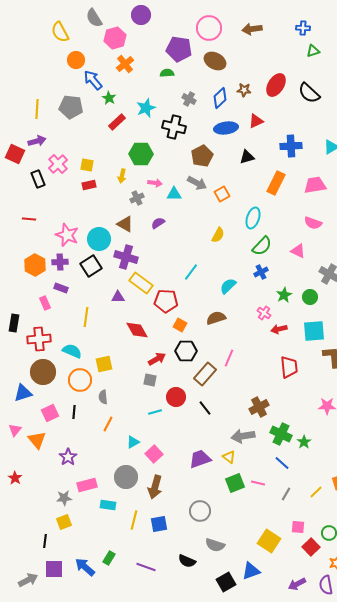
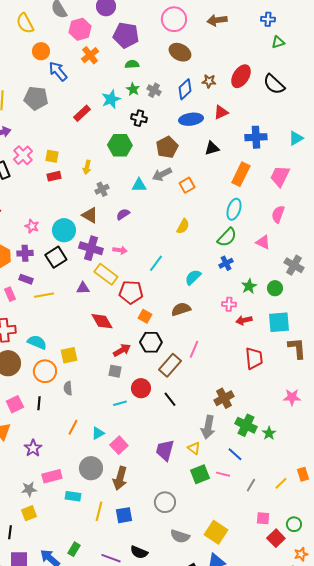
purple pentagon: (179, 49) -> (126, 35), moved
green star: (109, 98) -> (133, 89), moved
black cross: (174, 127) -> (139, 118), size x0.7
green hexagon: (141, 154) -> (120, 145), moved
pink arrow: (155, 183) -> (120, 250), moved
gray arrow: (197, 183) -> (162, 174), turned 126
pink trapezoid: (315, 185) -> (280, 176), turned -55
cyan ellipse: (253, 218) -> (234, 209), moved
pink semicircle: (313, 223) -> (278, 214), turned 90
pink star: (67, 235) -> (32, 226), size x0.6
pink cross: (264, 313) -> (229, 304), turned -32
yellow line: (86, 317) -> (44, 295), moved, turned 72
orange line: (108, 424) -> (73, 427), moved
gray arrow: (243, 436) -> (208, 427), turned -70
purple trapezoid: (200, 459) -> (165, 450), turned -55
blue line: (282, 463) -> (235, 454), moved
yellow square: (269, 541) -> (216, 532), moved
black semicircle: (187, 561) -> (139, 552), moved

